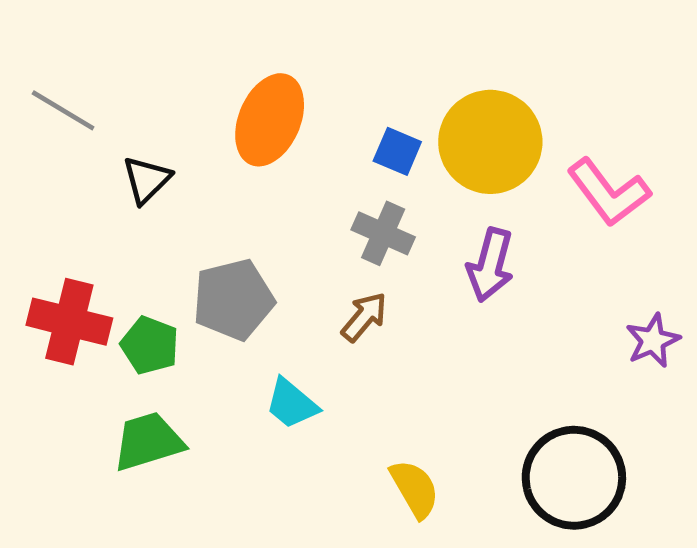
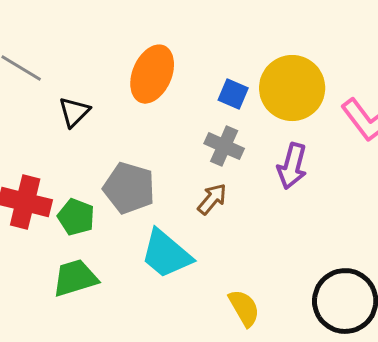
gray pentagon: (233, 300) -> (129, 188), turned 30
cyan trapezoid: (292, 404) -> (166, 254), size x1.5

